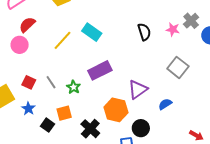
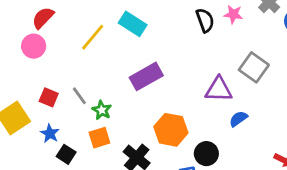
pink star: (173, 29) -> (233, 14), moved
green star: (74, 87) -> (102, 110), moved
purple triangle: (138, 89) -> (219, 89), moved, turned 40
black square: (47, 125) -> (66, 154), moved

